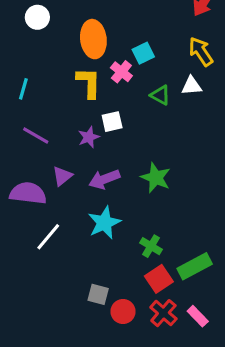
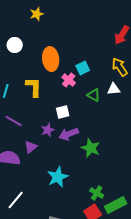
yellow L-shape: (89, 83) -> (34, 87), moved
purple star: (89, 137) -> (48, 130), moved
purple arrow: (104, 179) -> (69, 134), moved
white line: (48, 237) -> (16, 200), moved
green cross: (151, 246) -> (97, 193), moved

